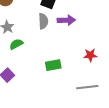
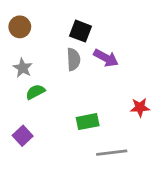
purple arrow: (66, 20) -> (106, 58), turned 30
gray line: (87, 87) -> (112, 153), moved

